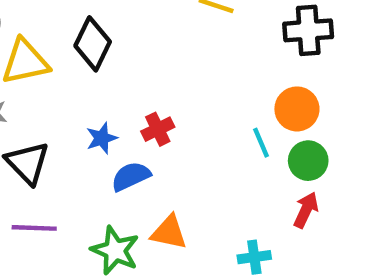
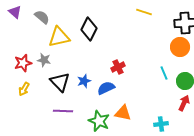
orange circle: (297, 109) -> (180, 47), moved
blue star: (102, 138) -> (84, 81), moved

